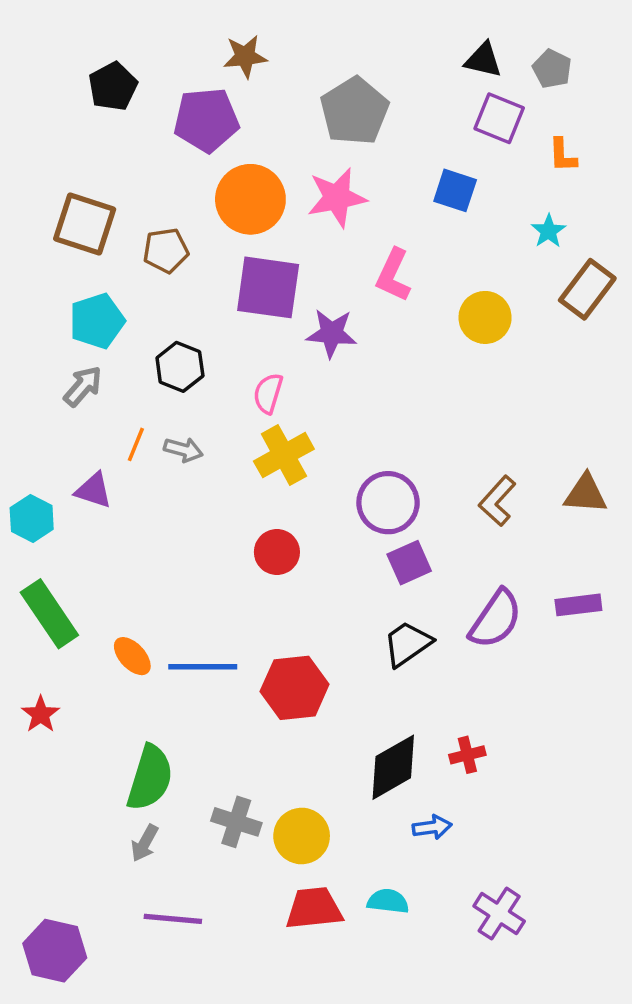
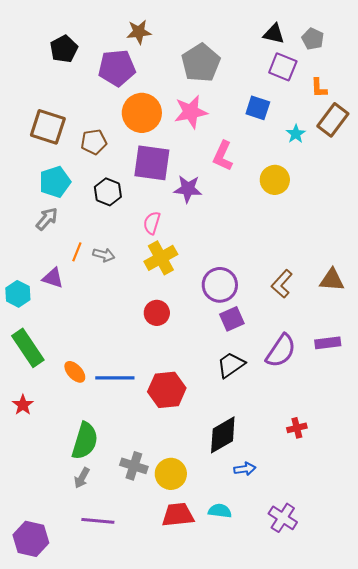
cyan star: (549, 231) -> (296, 134), moved
brown rectangle: (587, 289) -> (333, 120), moved
black hexagon: (180, 367) -> (108, 192), moved
red cross: (467, 755) -> (297, 428), moved

